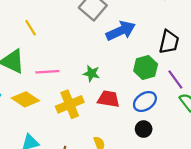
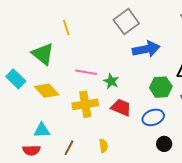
pink line: (47, 72) -> (86, 72), moved
black circle: (144, 129) -> (164, 144), moved

